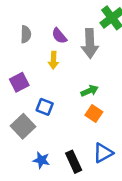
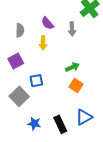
gray semicircle: (26, 34) -> (20, 30), moved
gray arrow: (90, 43) -> (72, 29), size x0.6
blue square: (45, 107) -> (36, 81), turned -32

